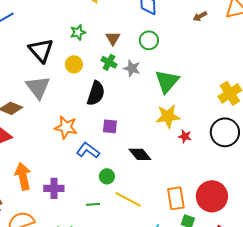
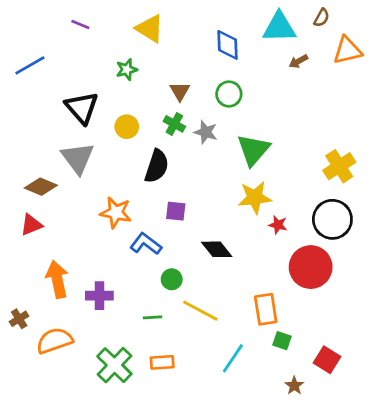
green star: (78, 32) -> (127, 69), moved
red circle: (212, 196) -> (311, 267), moved

